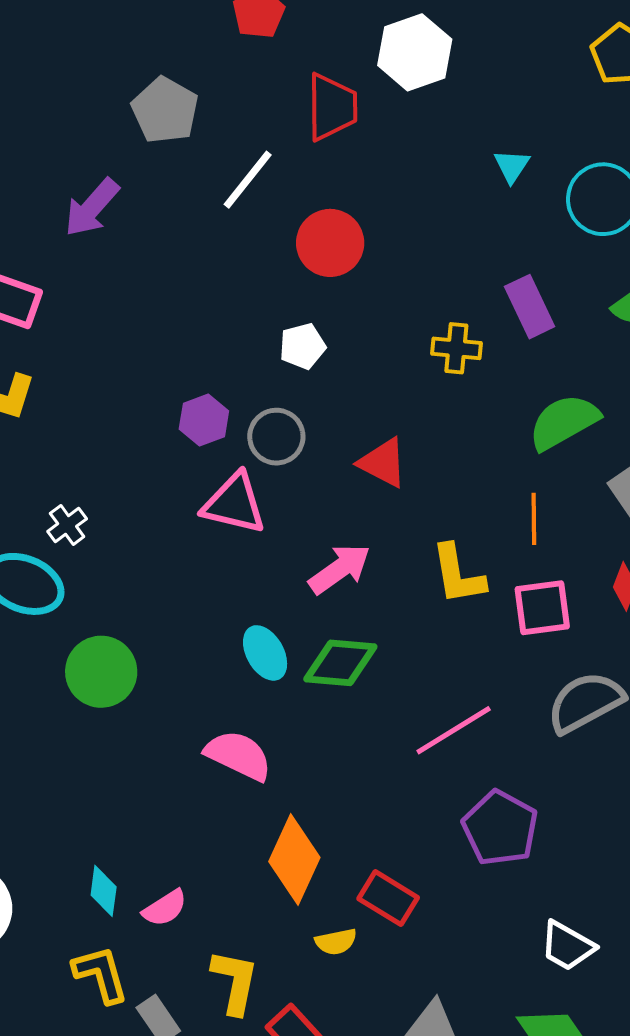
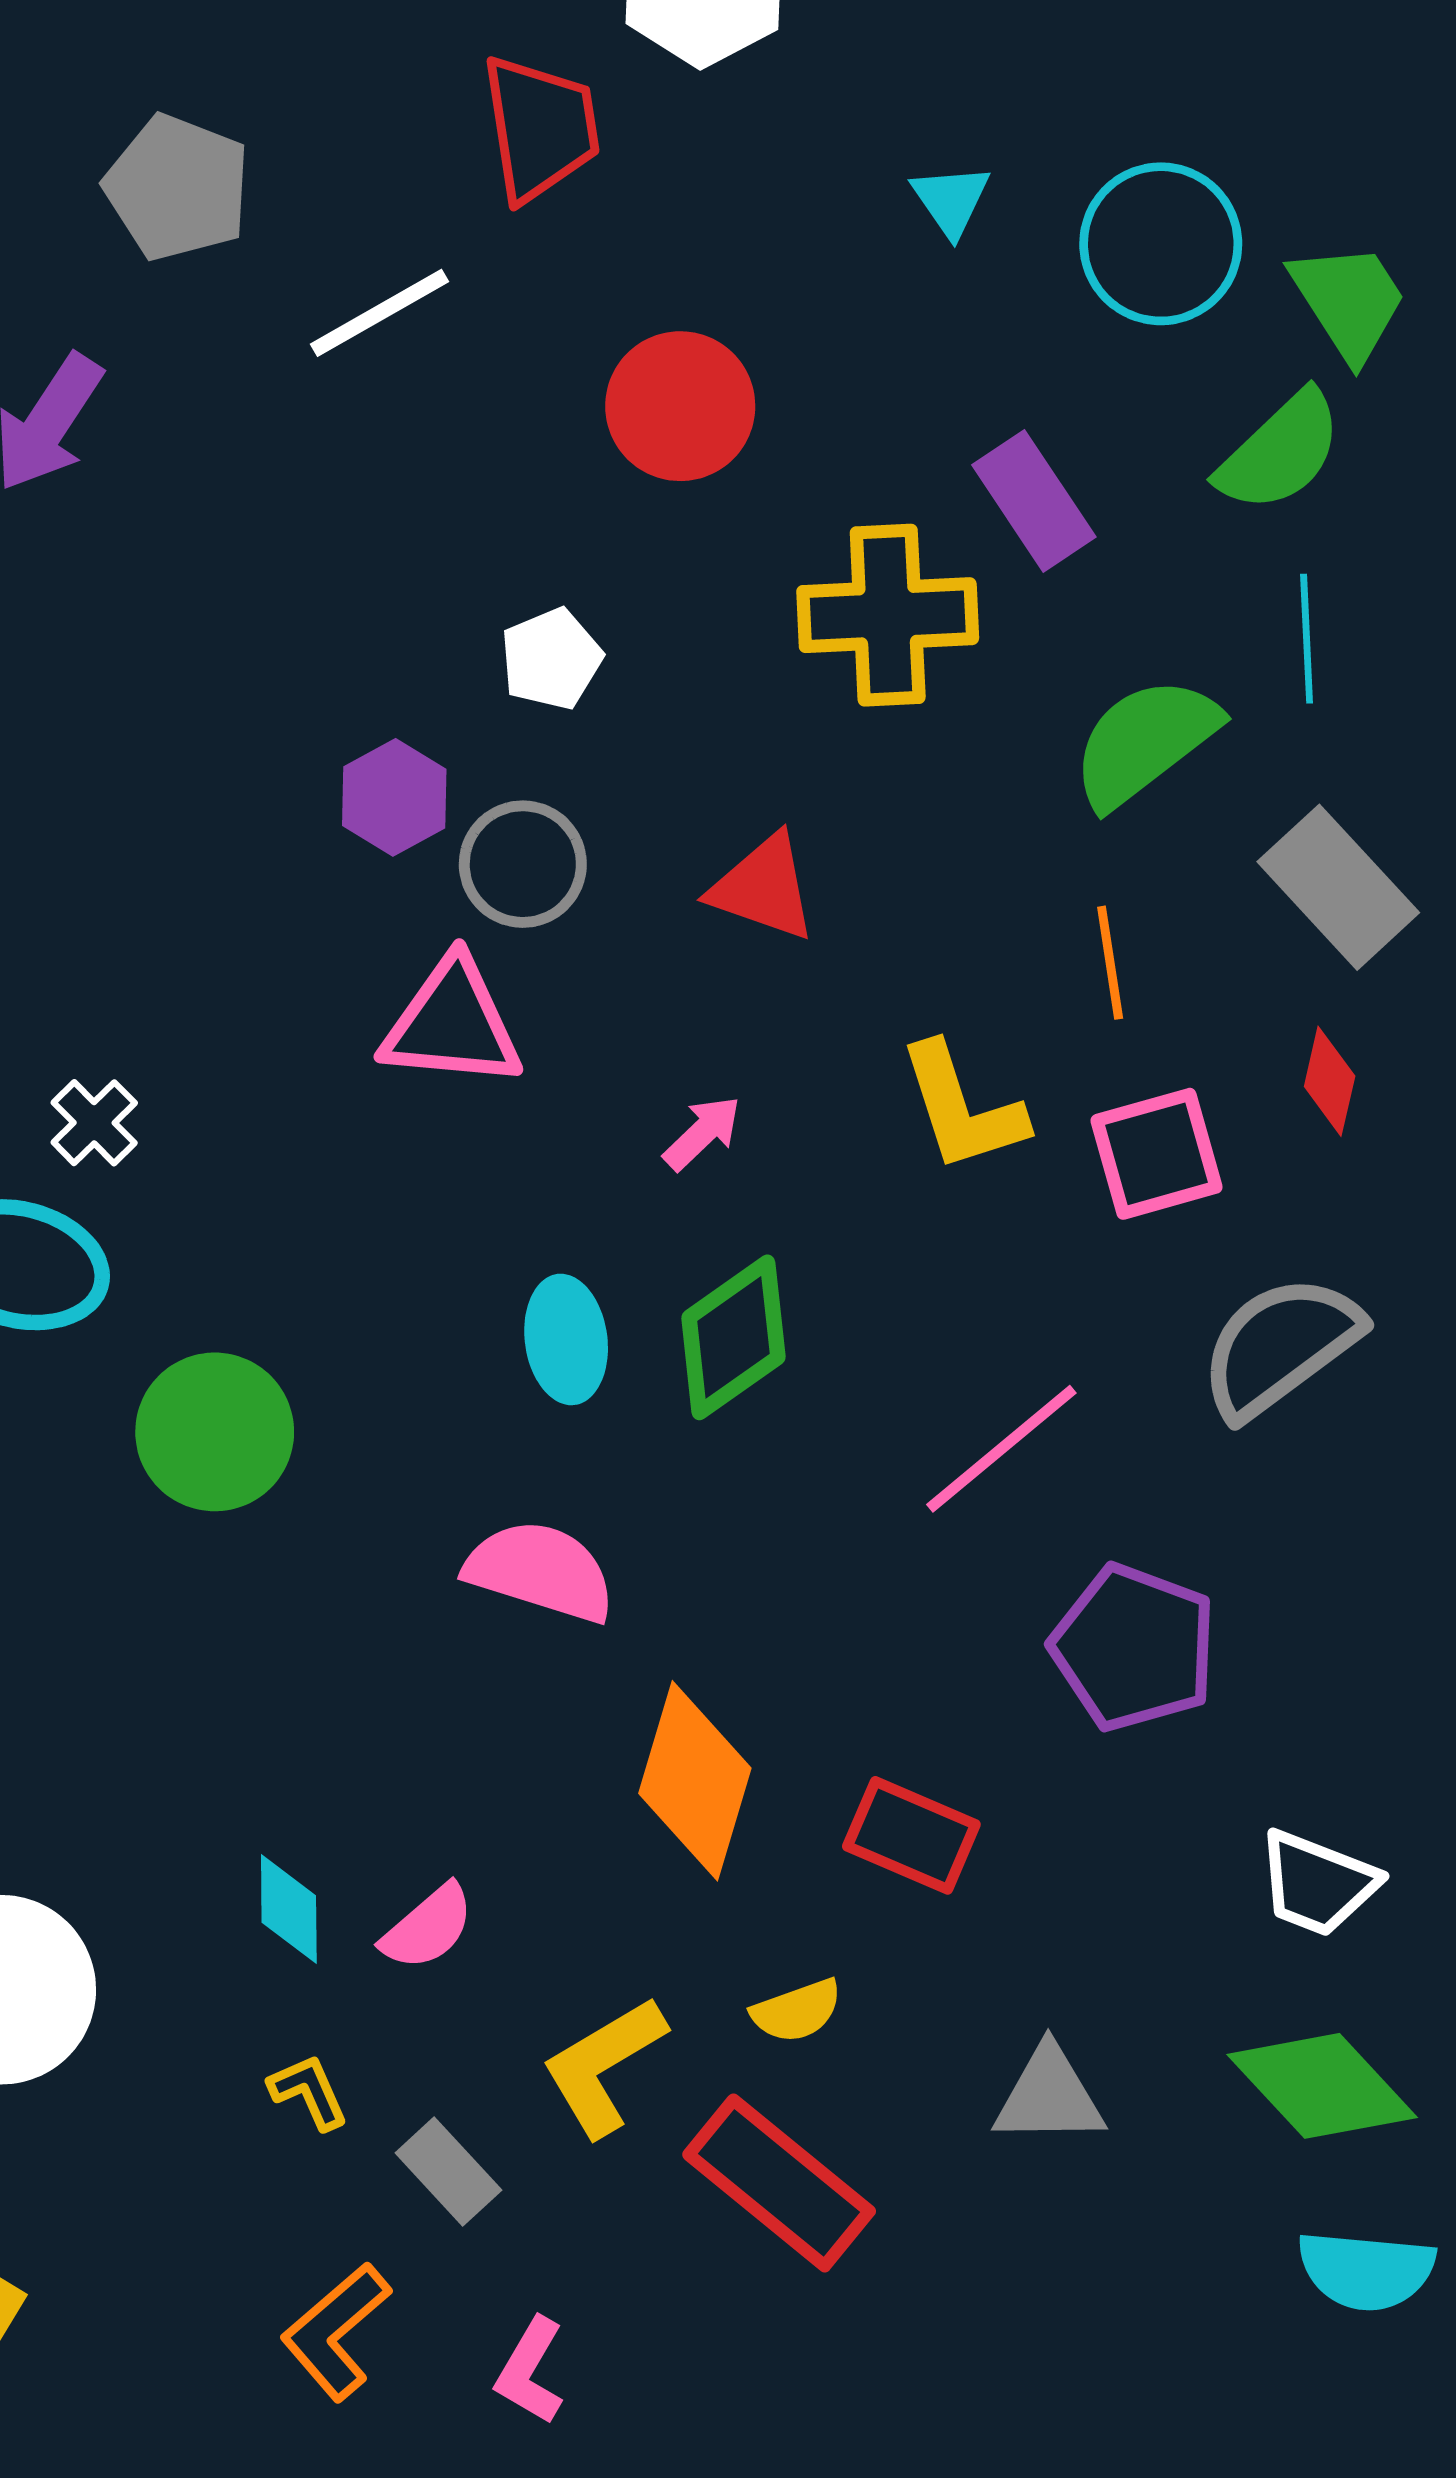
white line: (248, 180) -> (379, 313), turned 30
red circle: (330, 243) -> (680, 406), moved
yellow cross: (456, 348) -> (888, 615), size x1.6
purple hexagon: (204, 420) -> (394, 797), moved
pink arrow: (340, 569) -> (702, 1133), size x0.6
cyan ellipse: (265, 653) -> (566, 1339), turned 30
green diamond: (340, 663) -> (733, 1337), turned -32
yellow semicircle: (336, 942) -> (797, 2011), moved
yellow L-shape: (101, 974) -> (309, 2092), size x0.6
yellow L-shape: (235, 982) -> (604, 2066), turned -124

